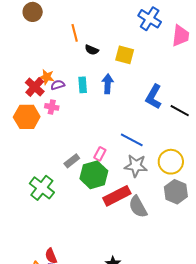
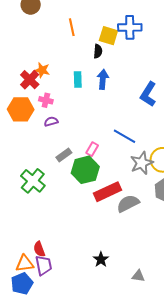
blue cross: (150, 19) -> (130, 27), moved, turned -35
black semicircle: (92, 50) -> (98, 51), moved, turned -112
yellow square: (125, 55) -> (108, 36), moved
purple semicircle: (58, 85) -> (51, 121), moved
gray star: (136, 166) -> (142, 163), moved, turned -30
gray semicircle: (138, 207) -> (128, 203), turned 90

